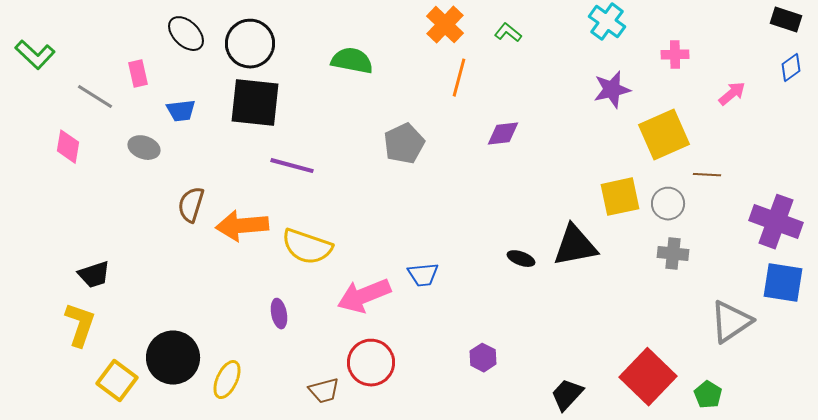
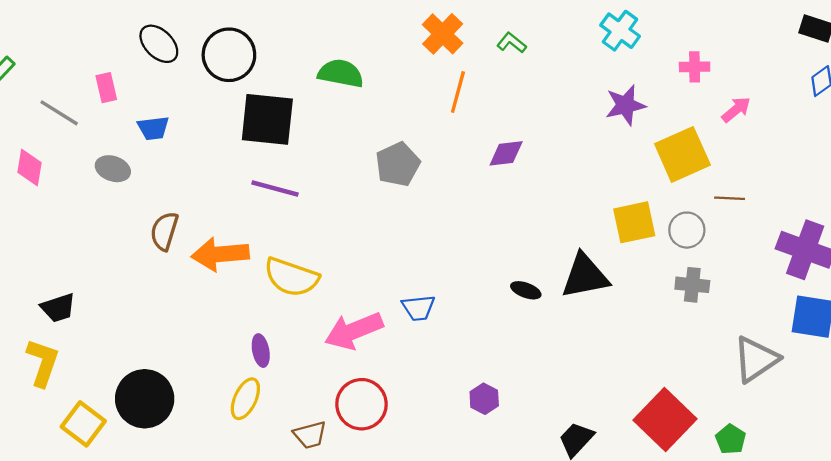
pink arrow: (732, 94) -> (736, 110), moved
black square: (255, 103) -> (267, 119), moved
yellow ellipse: (227, 380) -> (245, 399), moved

